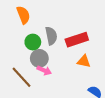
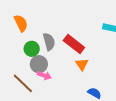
red rectangle: (77, 40) -> (74, 44), turned 60
orange triangle: (84, 61) -> (82, 64), turned 48

